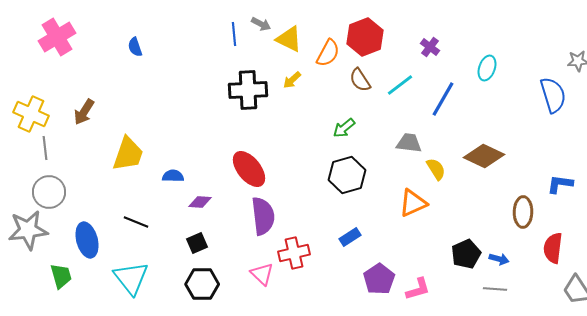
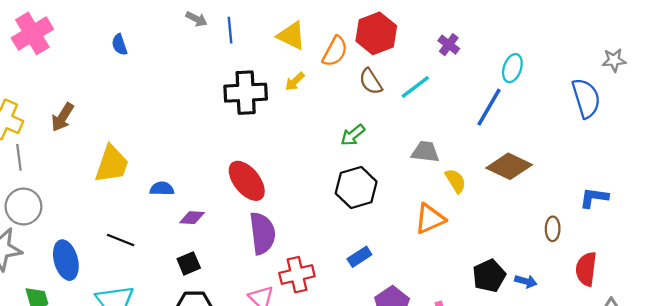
gray arrow: (261, 24) -> (196, 19), moved
blue line: (443, 99) -> (489, 107), moved
brown ellipse: (523, 212) -> (553, 229), size x0.7

